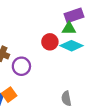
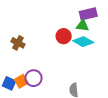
purple circle: (21, 66) -> (33, 78), moved

